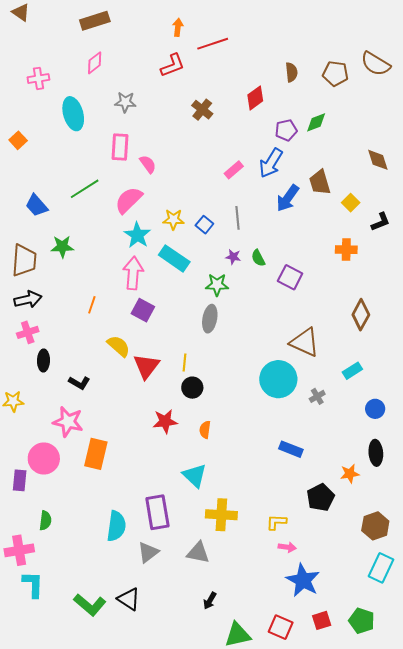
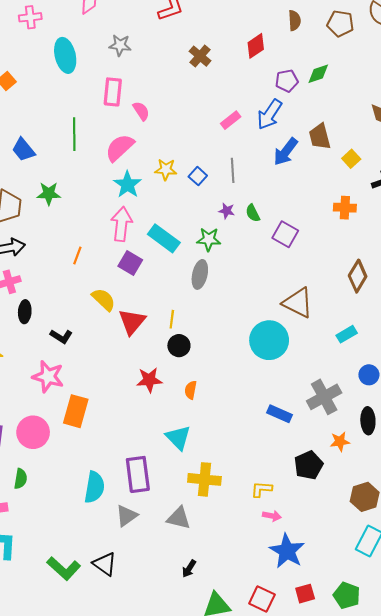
green line: (85, 189) -> (74, 134), turned -60
cyan rectangle: (174, 258) -> (164, 238), moved
gray cross: (317, 396) -> (324, 397), moved, size x2.0
pink circle: (44, 459) -> (33, 432), moved

